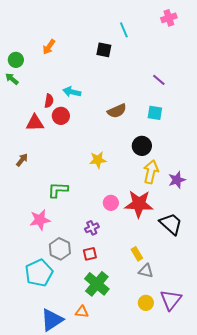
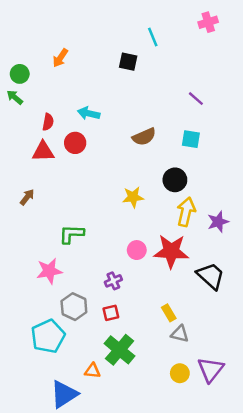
red semicircle: (49, 101) -> (48, 122), moved
yellow star: (98, 160) -> (133, 197), moved
orange triangle: (82, 312) -> (92, 371), moved

